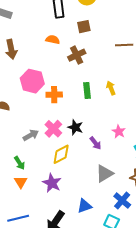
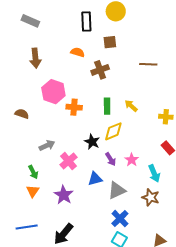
yellow arrow: (111, 88) -> (131, 106), turned -32
pink cross: (53, 129) -> (69, 161), moved
pink star: (119, 132) -> (132, 160), moved
yellow diamond: (61, 154) -> (113, 131), moved
blue cross: (122, 200) -> (120, 219), moved
blue triangle: (84, 206) -> (95, 179), moved

